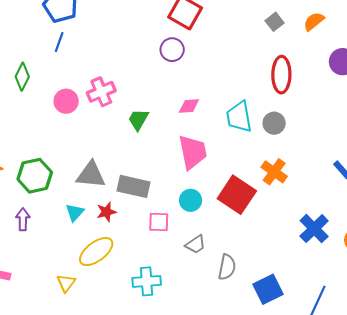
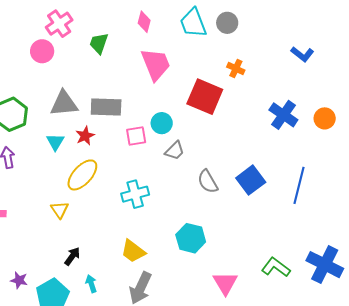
pink circle: (66, 101) -> (42, 51), moved
pink diamond: (189, 106) -> (144, 22), turned -60
orange cross: (274, 172) -> (236, 69), size x0.7
cyan circle: (191, 200) -> (162, 123), moved
gray semicircle: (227, 267) -> (208, 182), moved, turned 150

